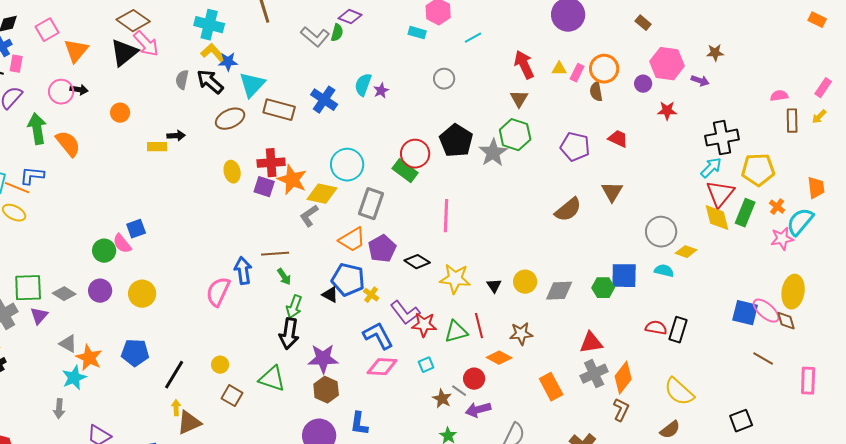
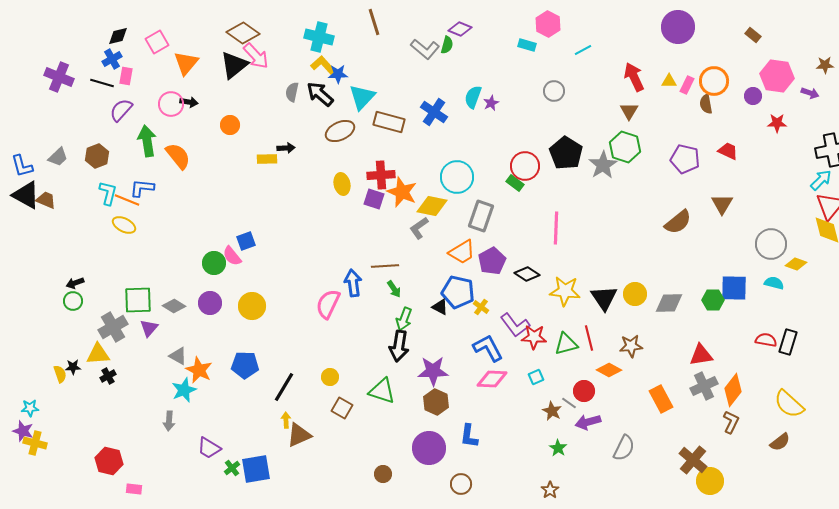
green rectangle: (405, 171) -> (515, 183), size x0.7
black triangle: (494, 286) -> (604, 298), size x1.8

